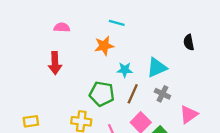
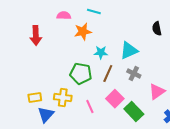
pink semicircle: (62, 27) -> (64, 16), moved
red arrow: (55, 63) -> (36, 36), moved
yellow rectangle: (31, 121) -> (35, 98), moved

